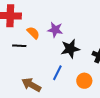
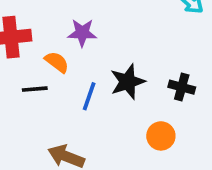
purple star: (55, 30) -> (82, 33), moved
blue line: (57, 73) -> (89, 96), moved

